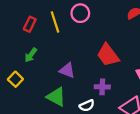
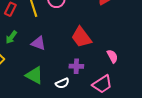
purple triangle: (67, 70) -> (38, 43), moved

